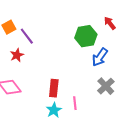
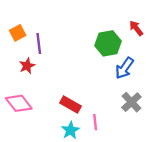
purple line: (27, 36) -> (39, 43), turned 30
red rectangle: (54, 88) -> (70, 104), turned -66

